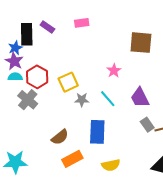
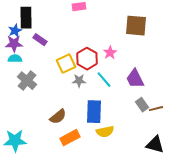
purple rectangle: (47, 27) -> (40, 40), moved
purple star: (14, 61) -> (14, 44), turned -30
red hexagon: (37, 77) -> (87, 59), moved
yellow semicircle: (111, 165) -> (105, 132), moved

